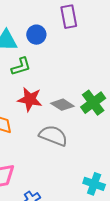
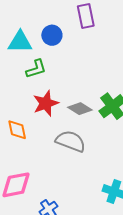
red star: (30, 99) -> (46, 103), turned -30

